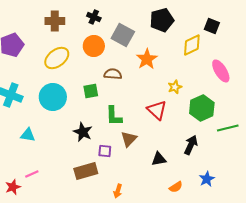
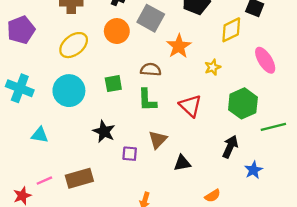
brown semicircle: (113, 74) -> (151, 70), moved
yellow star: (175, 87) -> (213, 67), moved
green L-shape: (114, 116) -> (147, 100), moved
black triangle: (159, 159) -> (182, 163), moved
brown rectangle: (86, 171) -> (79, 178), moved
blue star: (207, 179) -> (253, 170), moved

